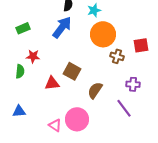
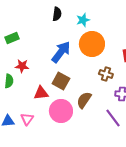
blue arrow: (62, 27) -> (61, 52), moved
brown cross: (117, 56) -> (106, 74), moved
pink circle: (77, 119) -> (61, 111), moved
pink triangle: (55, 125) -> (27, 119), moved, turned 32

